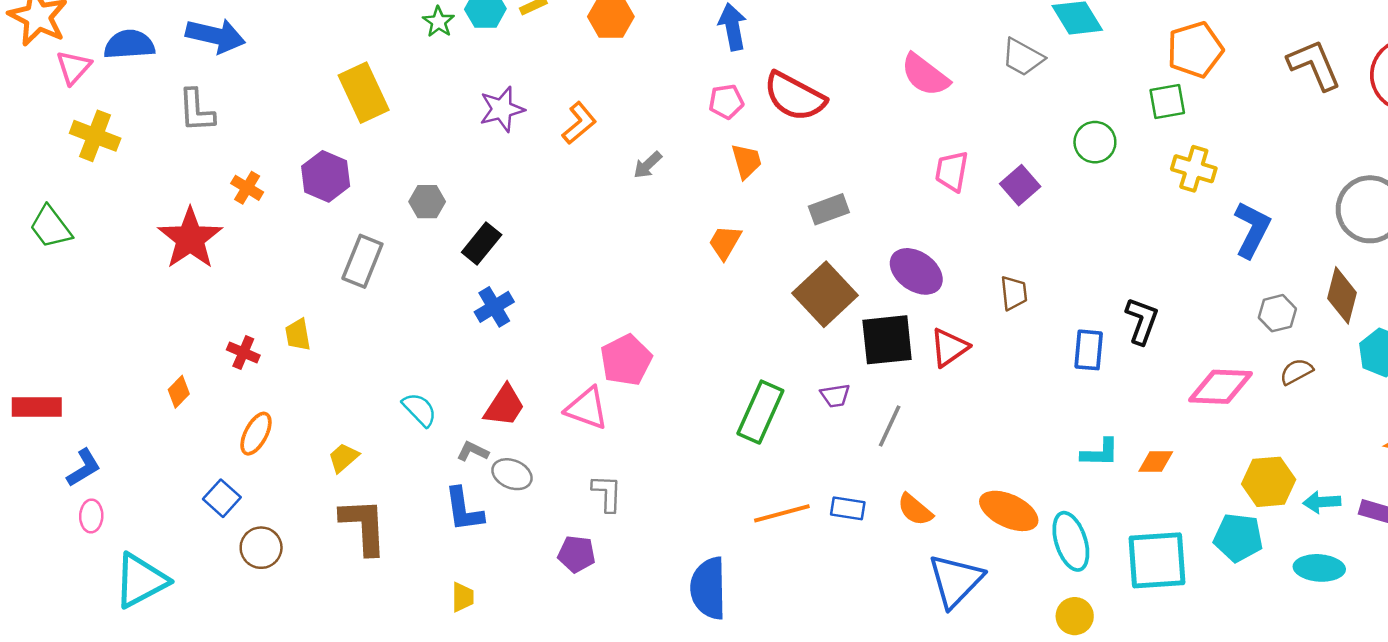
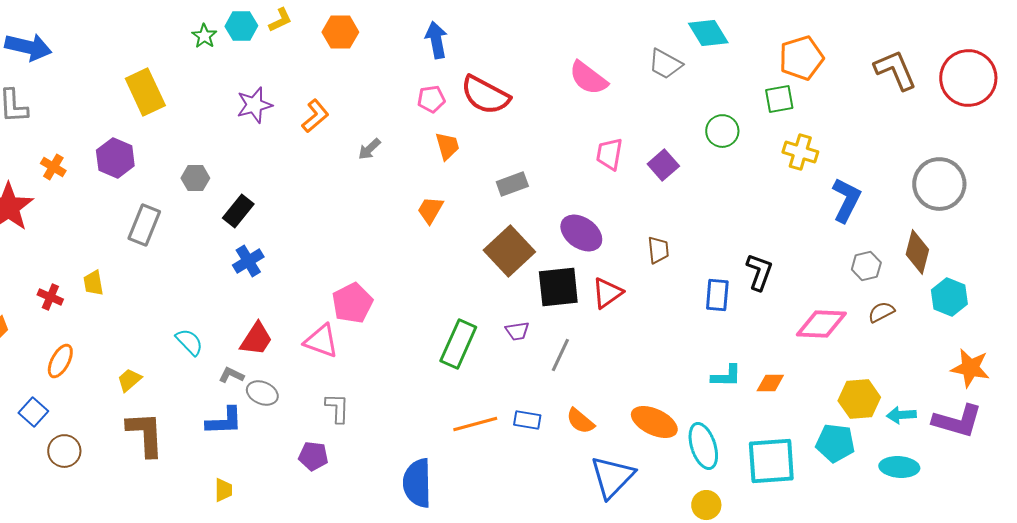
blue L-shape: (464, 510) -> (224, 421), turned -84

